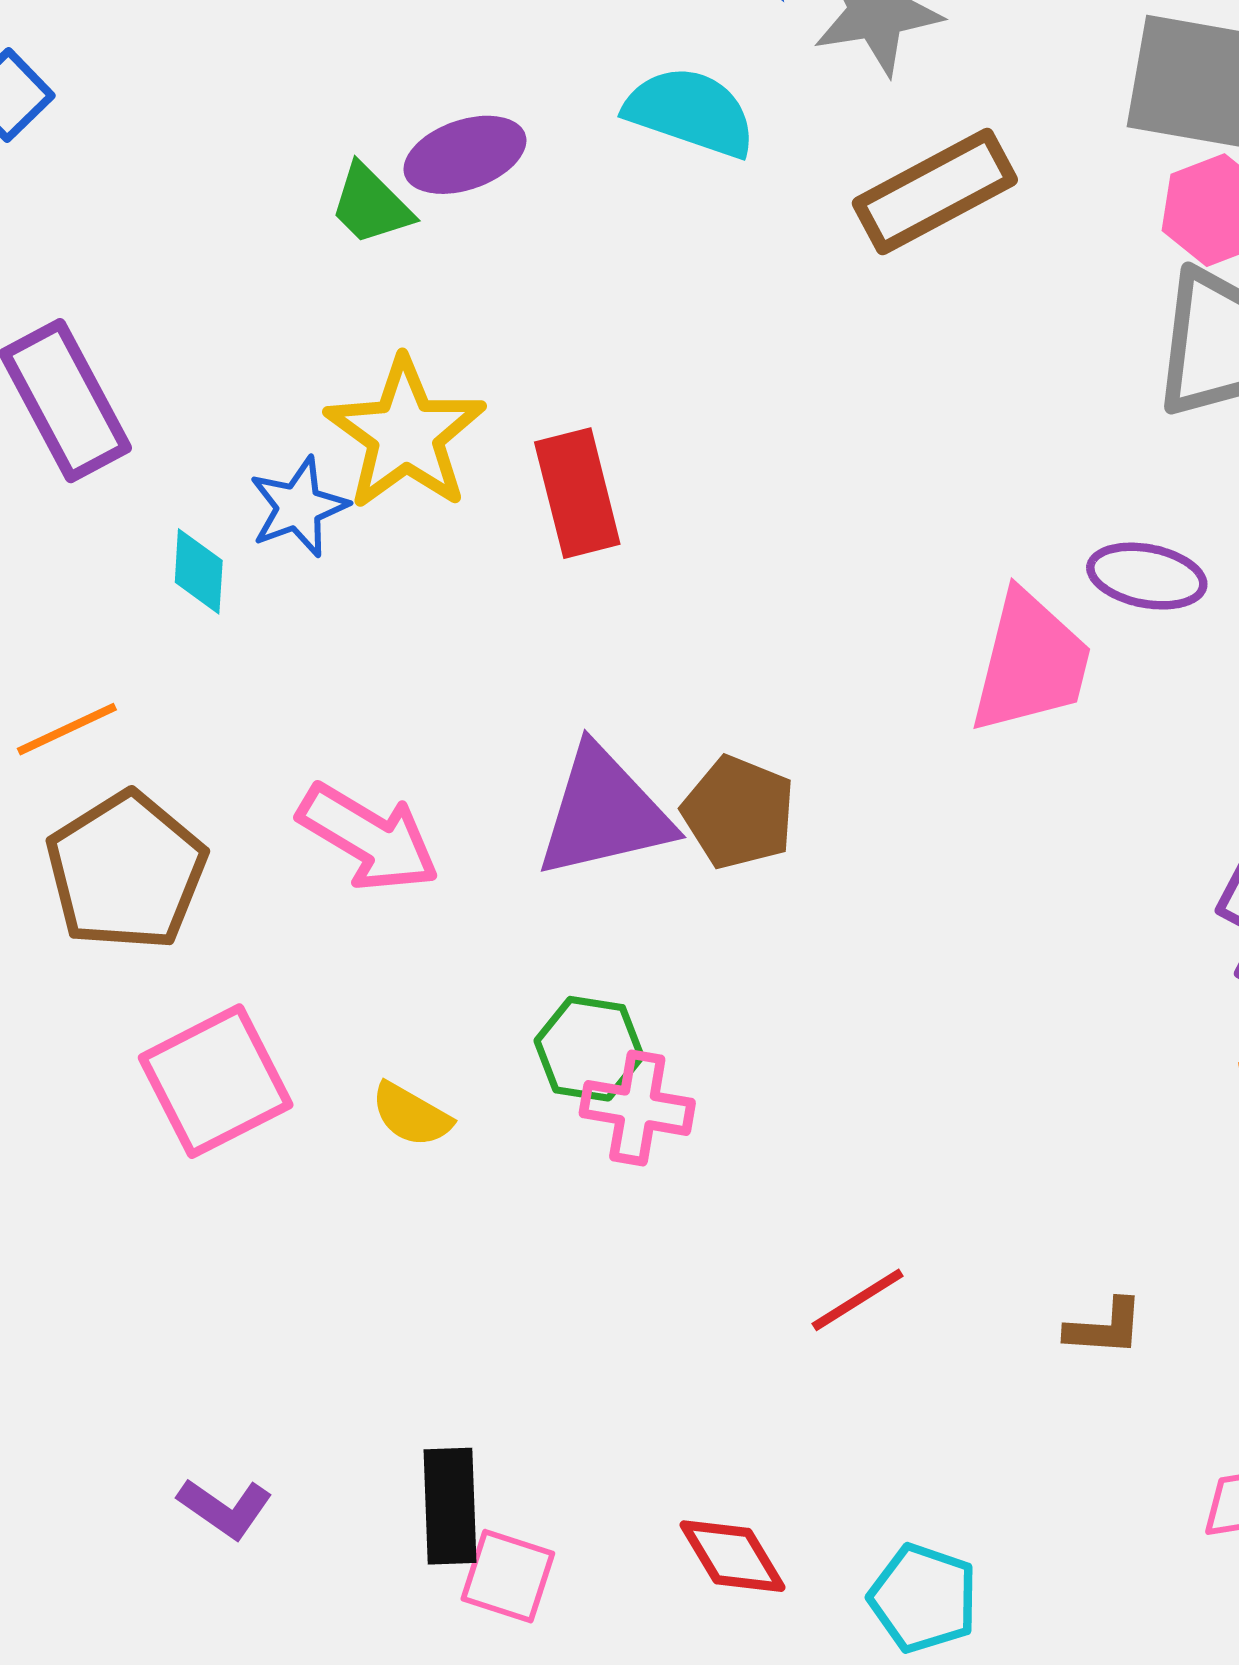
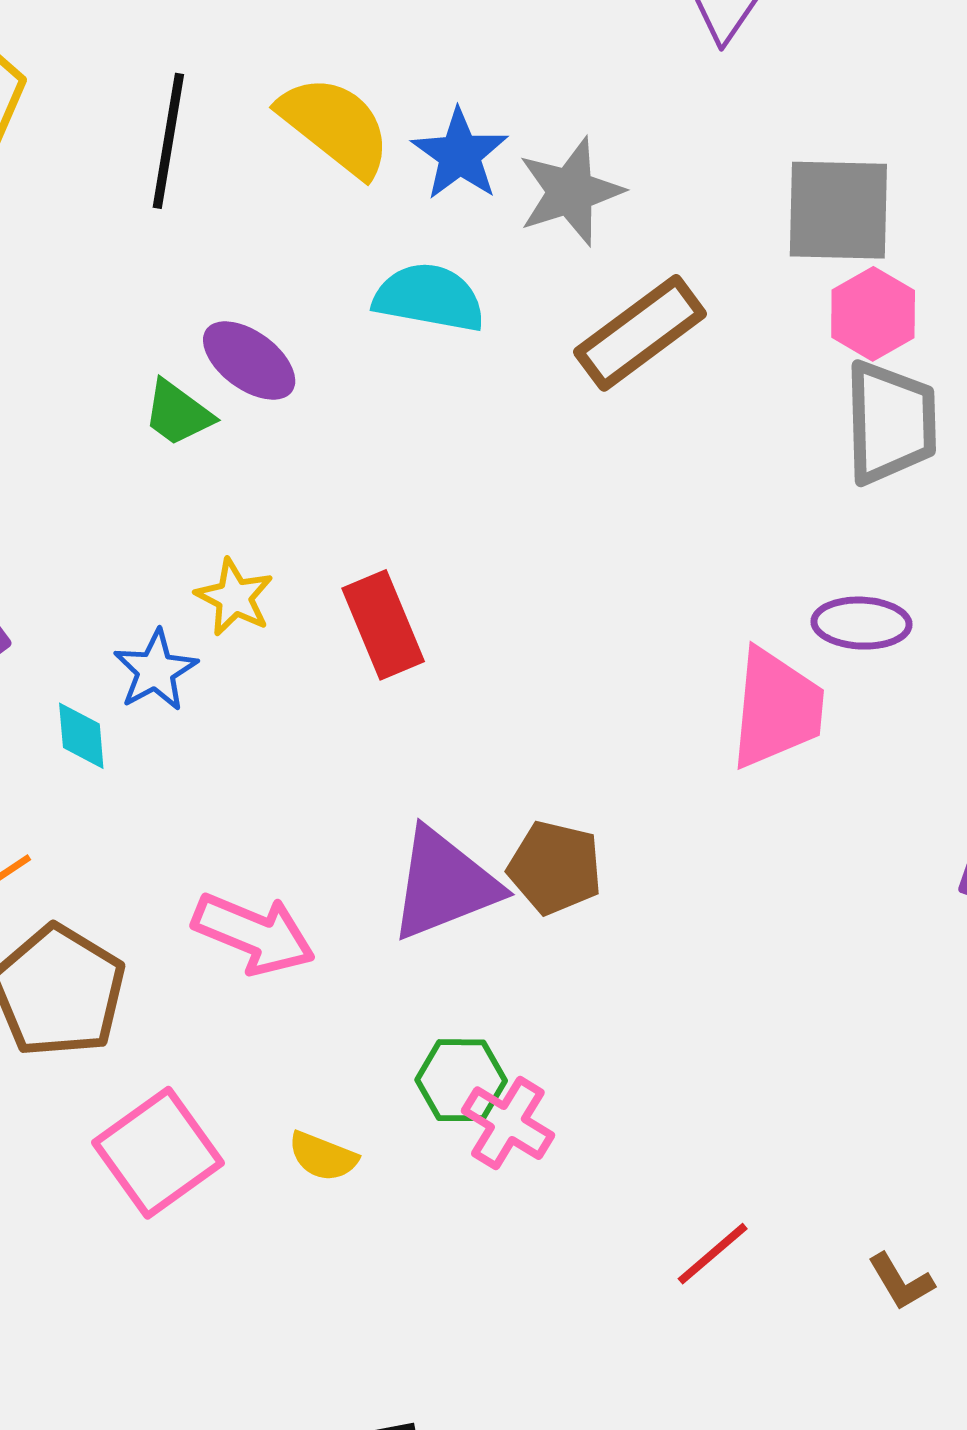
purple ellipse: (465, 155) -> (249, 361), turned 64
yellow star: (405, 434) -> (234, 597), size x0.6
pink cross: (637, 1108) -> (508, 1123), turned 30
brown L-shape: (1105, 1328) -> (901, 1282), moved, turned 64

